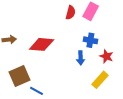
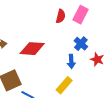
blue cross: (90, 40) -> (81, 44), turned 32
yellow rectangle: (100, 80) -> (64, 85), moved

